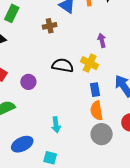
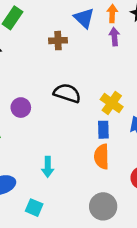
purple arrow: (102, 40) -> (114, 37), moved
yellow cross: (90, 63) -> (112, 103), moved
gray circle: (102, 134) -> (103, 206), moved

